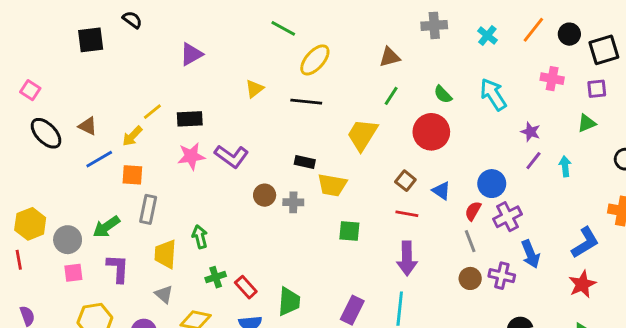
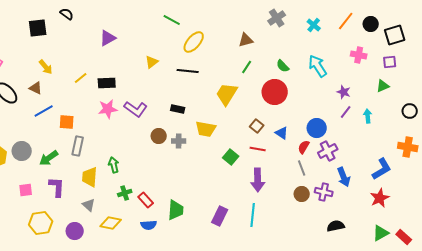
gray cross: (434, 25) -> (277, 18), turned -30
yellow arrow: (132, 136) -> (46, 67), moved, turned -84
black rectangle: (305, 162) -> (178, 109), moved
green square: (349, 231) -> (231, 157), moved, turned 35
gray circle: (68, 240) -> (22, 151), moved

